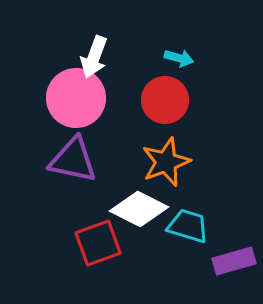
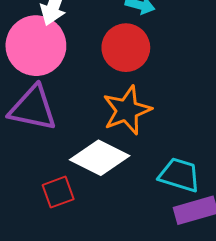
cyan trapezoid: (188, 226) -> (179, 175), moved
red square: (98, 243) -> (58, 192), size x0.7

